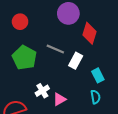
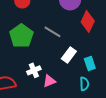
white rectangle: (76, 61) -> (69, 55), moved

